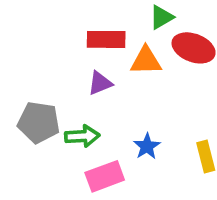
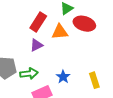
red rectangle: (106, 39) -> (38, 22), turned -54

